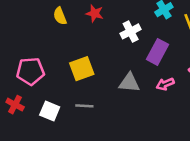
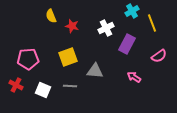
red star: (95, 13) -> (72, 26), moved
gray triangle: (129, 83) -> (95, 71), moved
pink arrow: (165, 84) -> (134, 77), moved, turned 56

